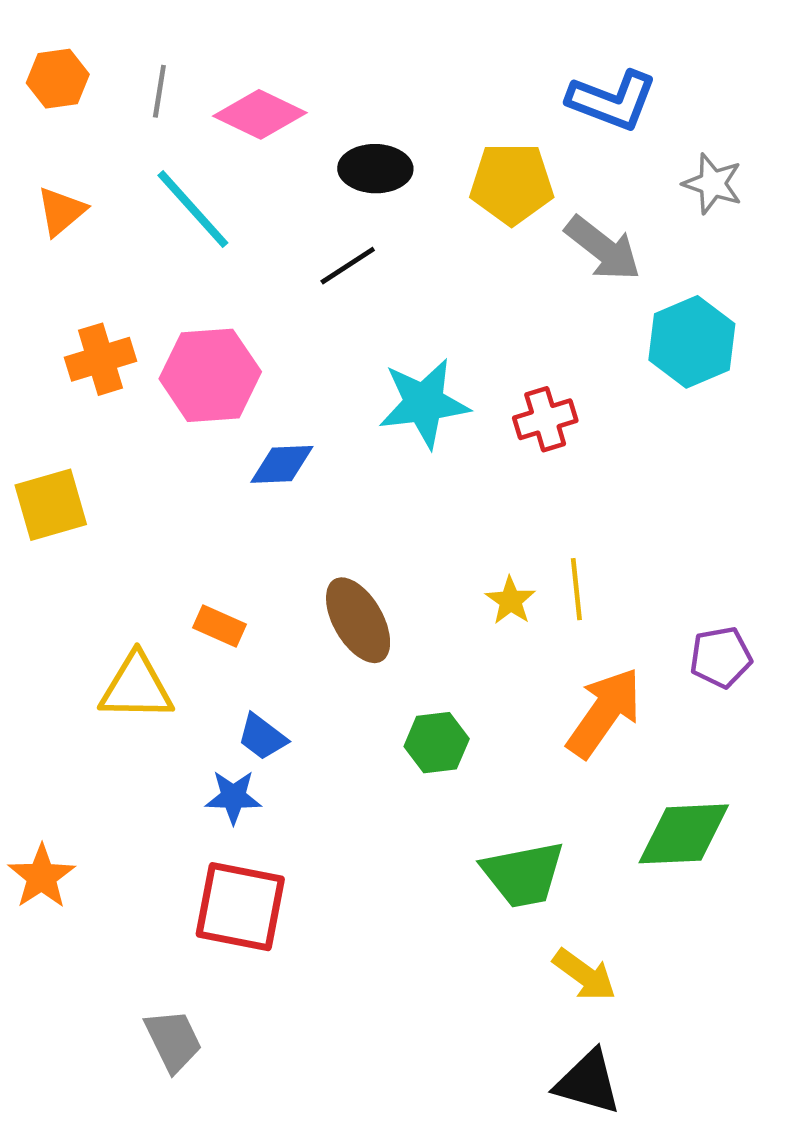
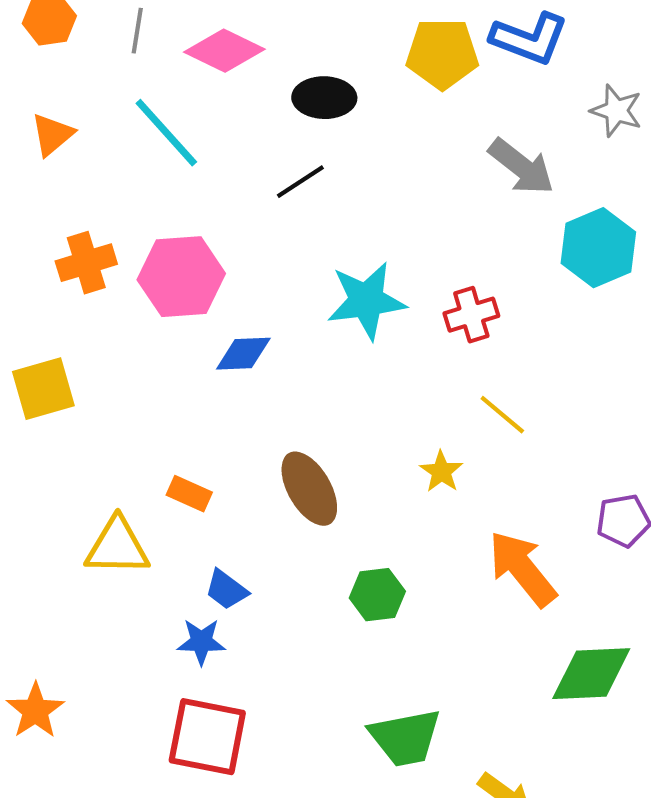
yellow pentagon: (512, 184) -> (442, 54), moved
yellow line: (576, 589) -> (502, 415), moved, turned -44
orange arrow: (604, 713) -> (522, 569), turned -74
green trapezoid: (523, 874) -> (405, 738), moved

